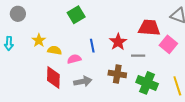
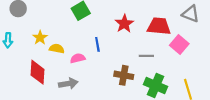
red star: (118, 42) -> (124, 24), moved
red diamond: (53, 77) -> (38, 72), moved
gray arrow: (83, 81) -> (68, 84), moved

